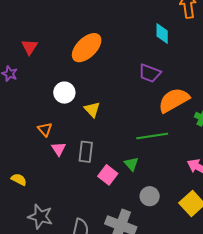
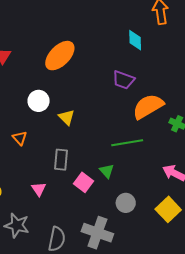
pink triangle: (59, 149) -> (39, 189), moved

